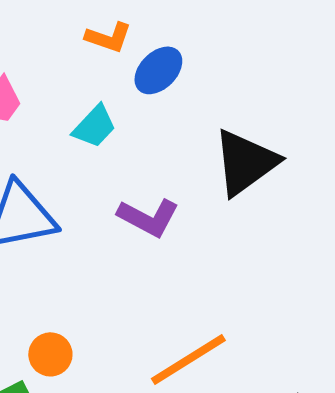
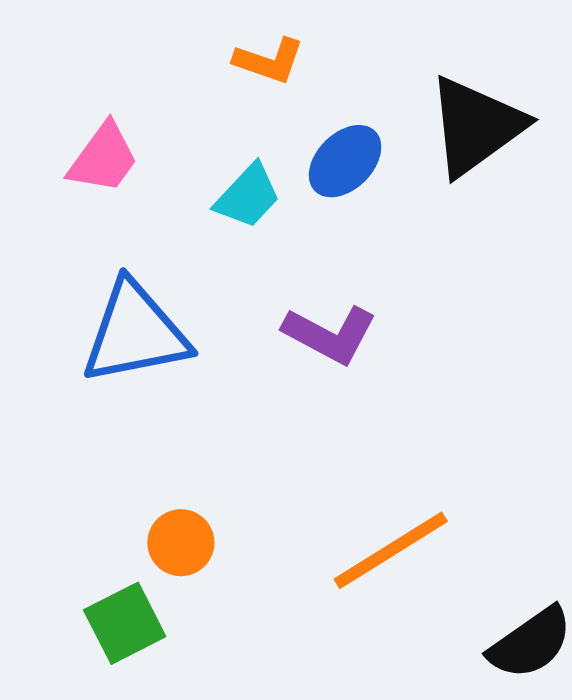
blue ellipse: (158, 70) -> (345, 161), moved
black triangle: (245, 162) -> (476, 126), moved

